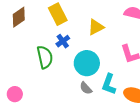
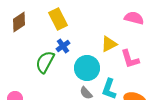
yellow triangle: (96, 27) -> (109, 44), moved
green semicircle: (45, 57) -> (45, 62), turned -140

